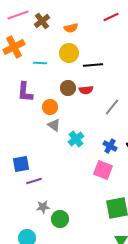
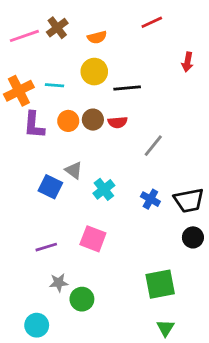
pink line: (18, 15) -> (24, 36), moved
orange cross: (14, 47) -> (19, 91), moved
orange circle: (50, 107) -> (68, 121), moved
blue square: (21, 164) -> (50, 187), moved, turned 36
pink square: (103, 170) -> (93, 239), moved

